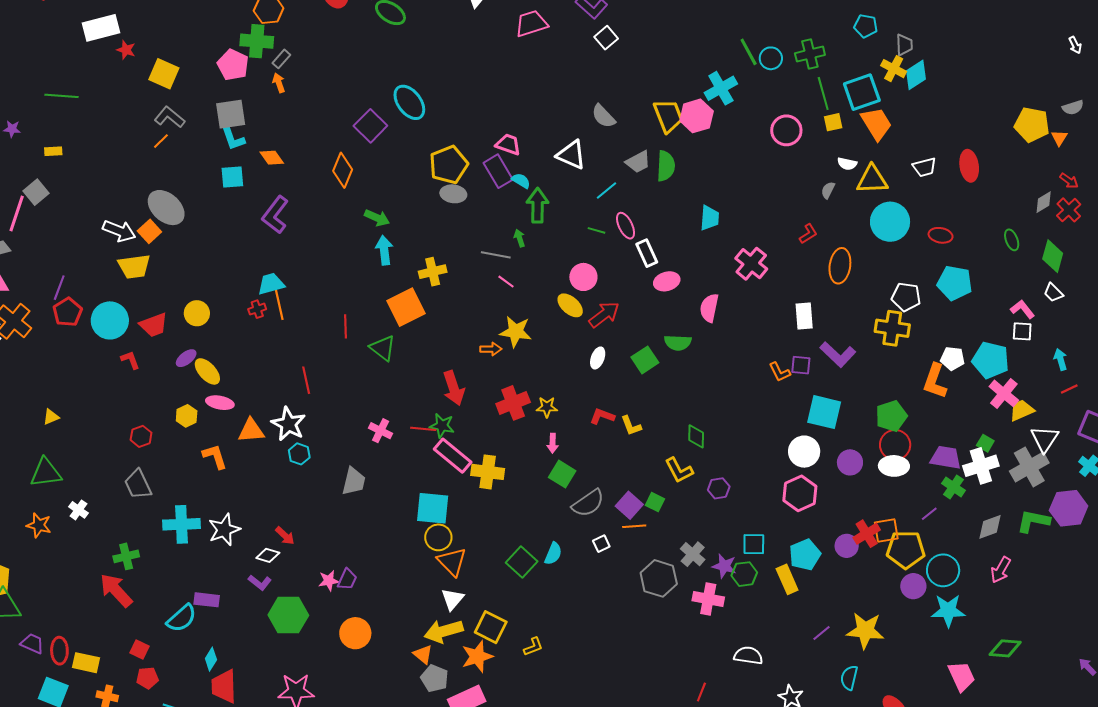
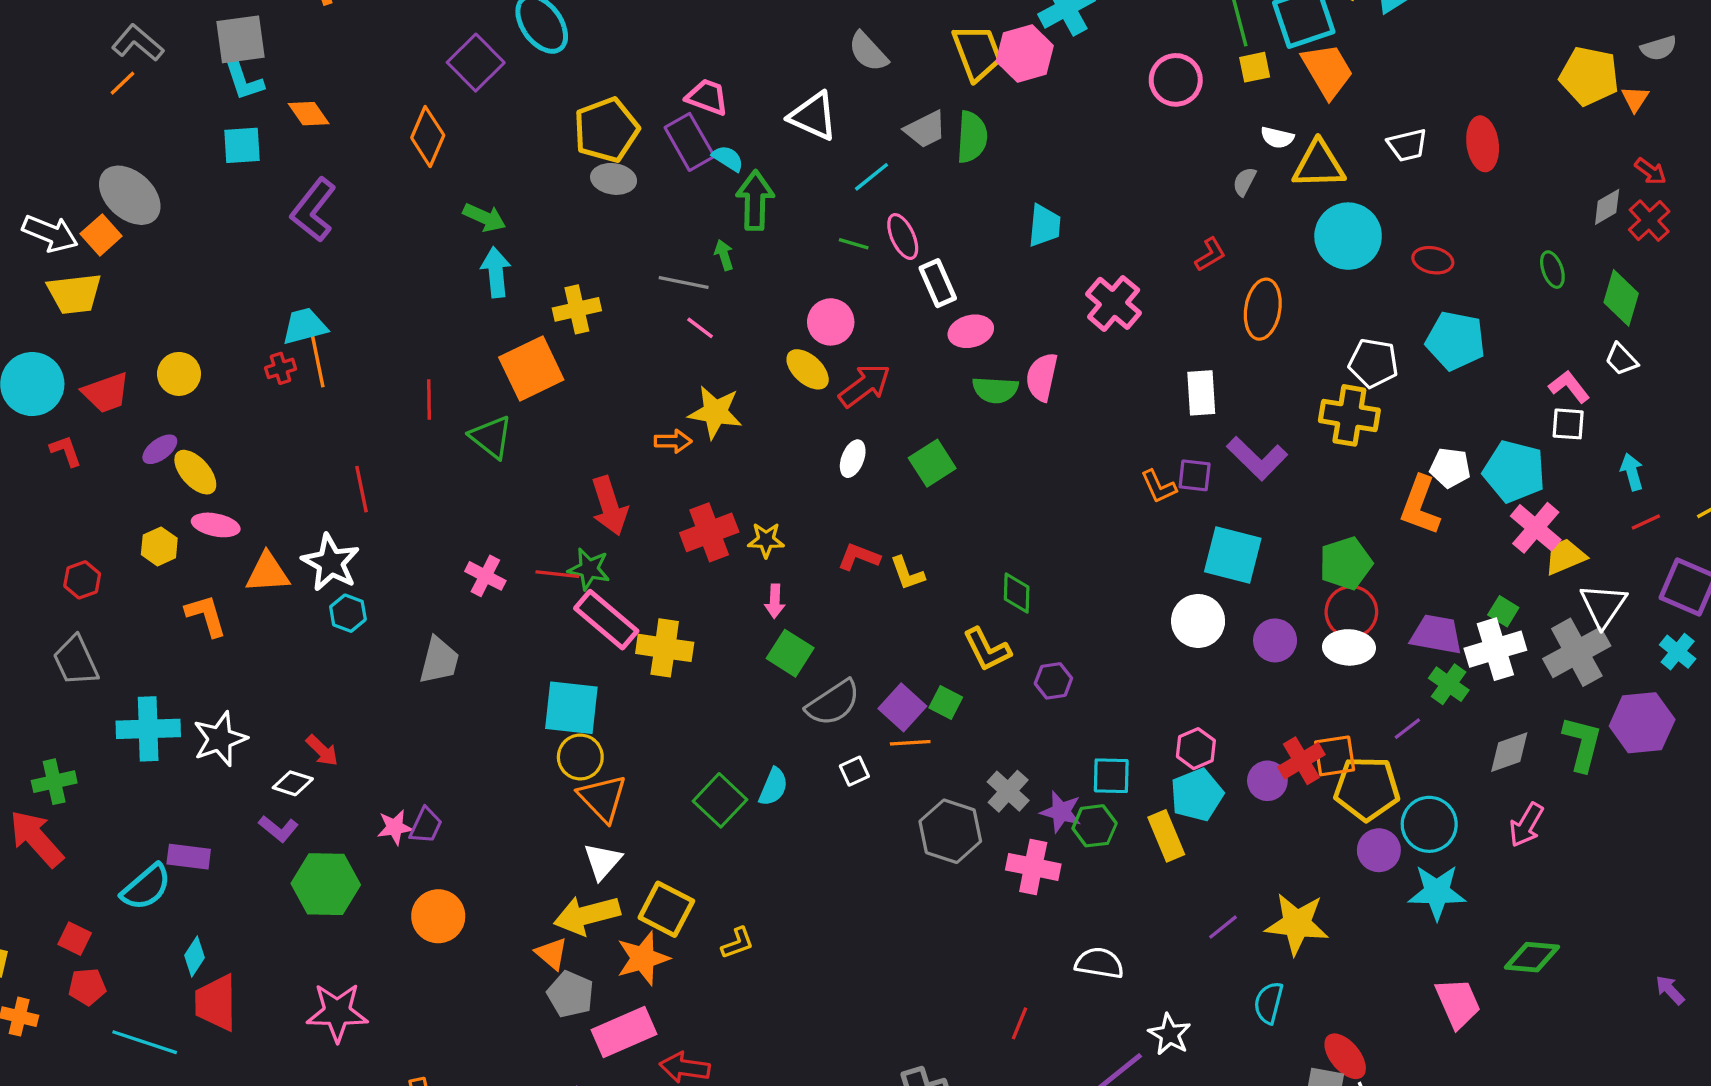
green semicircle: (678, 343) -> (995, 390), moved
pink hexagon: (800, 493) -> (1196, 749), moved, size x0.7
green L-shape: (1033, 521) -> (1582, 744), turned 92

